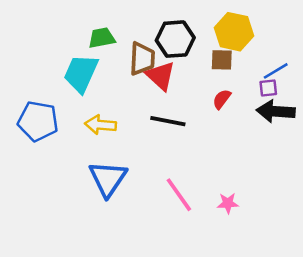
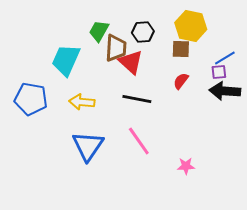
green trapezoid: (102, 38) -> (99, 31), moved, turned -50
black hexagon: (175, 39) -> (143, 32), size x0.7
pink line: (179, 195) -> (139, 141), moved

